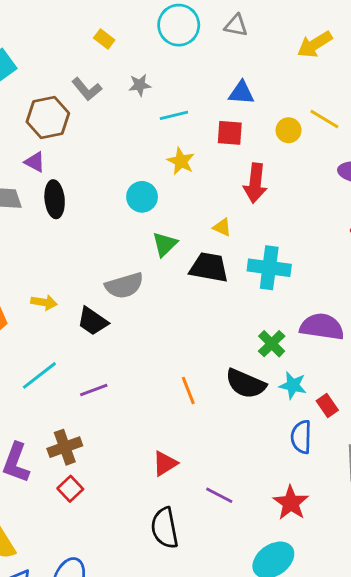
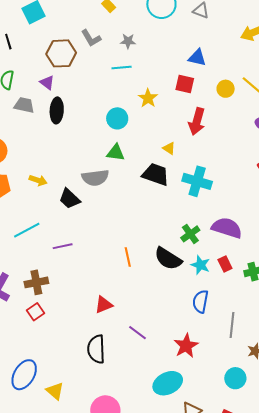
cyan line: (174, 115) -> (122, 67), moved
green triangle: (165, 244) -> (116, 153), moved, turned 42
red rectangle: (327, 406) -> (225, 264), moved

